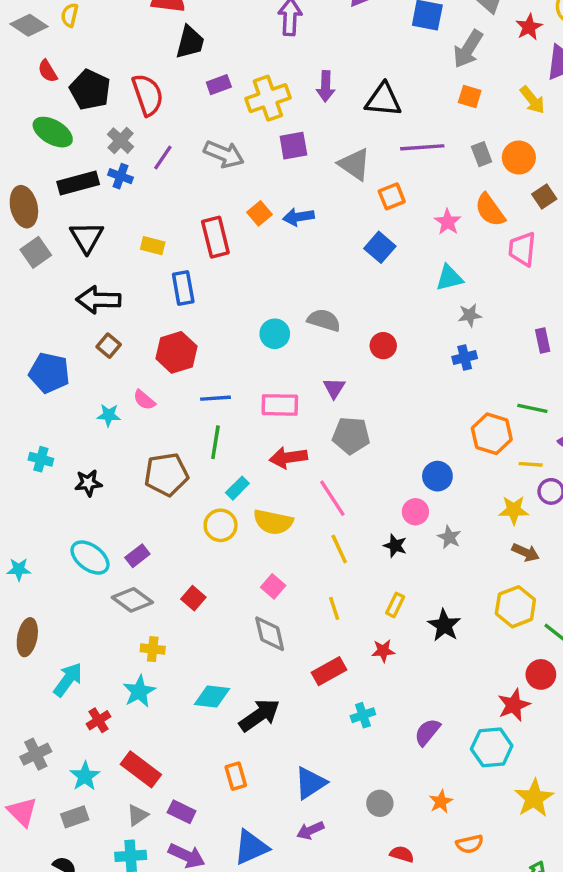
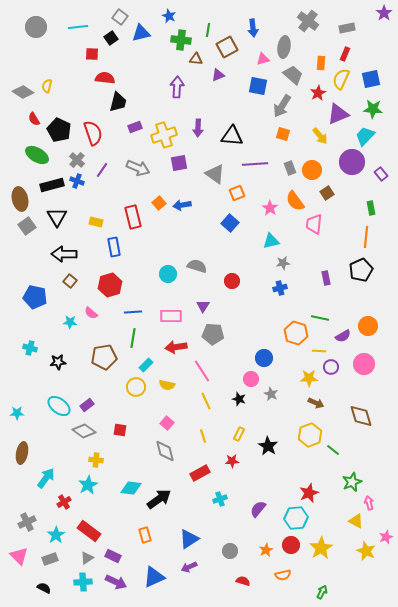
yellow semicircle: (273, 522) -> (167, 385), size x0.7
red square: (193, 598) -> (120, 430), turned -32
red circle: (541, 674) -> (291, 545), moved

